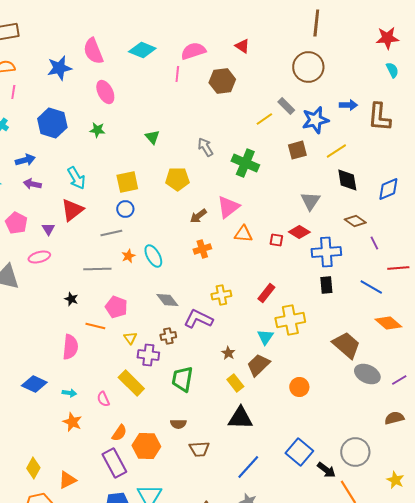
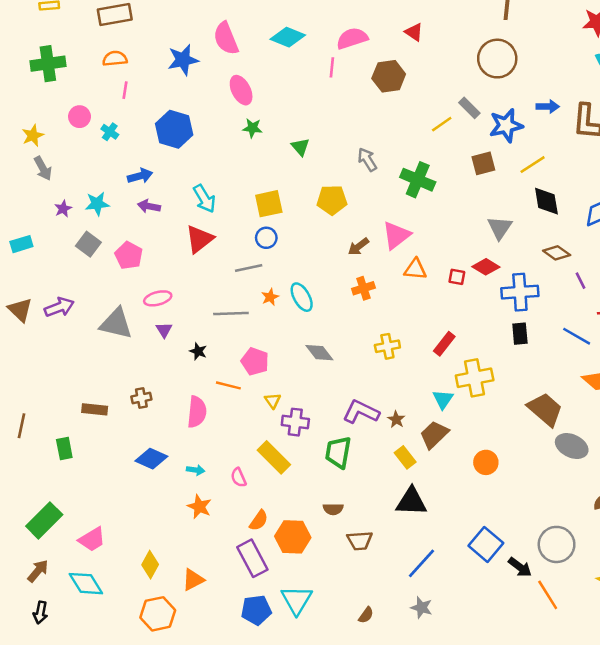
green star: (97, 130) -> (252, 128), moved
purple triangle: (48, 229) -> (164, 330), moved
purple L-shape: (198, 319) -> (361, 412), moved
brown cross: (168, 336) -> (141, 398), moved

